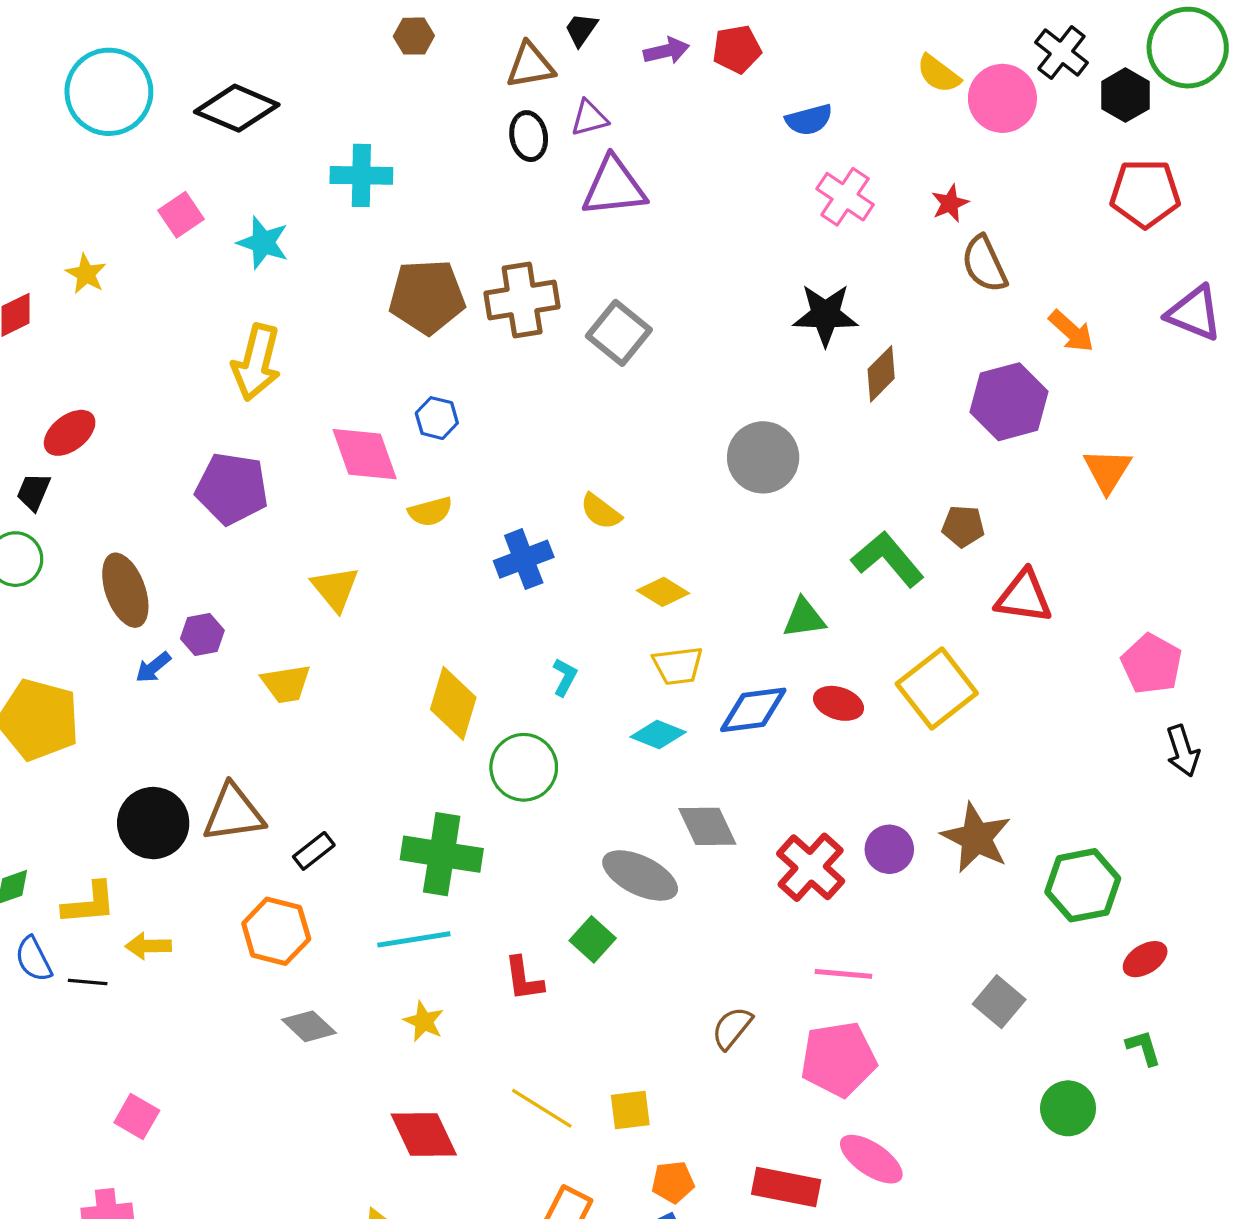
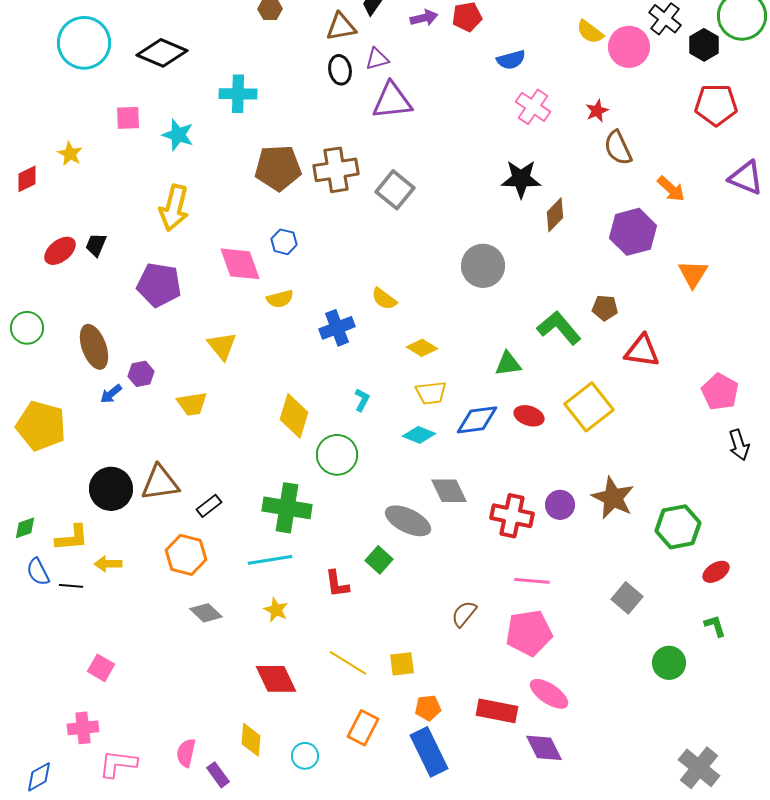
pink square: (181, 215) -> (128, 118), turned 32
black trapezoid: (33, 492) -> (96, 245), moved
red cross: (811, 867) -> (512, 516), turned -30

